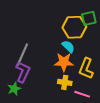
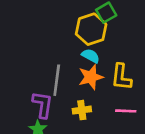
gray line: (22, 55) -> (57, 80), moved
yellow cross: (65, 82) -> (82, 110), moved

